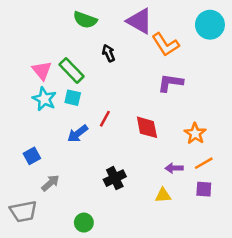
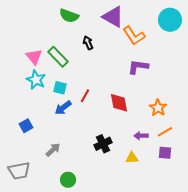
cyan square: (73, 98) -> (60, 88), moved
black cross: (115, 178) -> (103, 144), moved
gray arrow: (50, 183) -> (53, 150), moved

